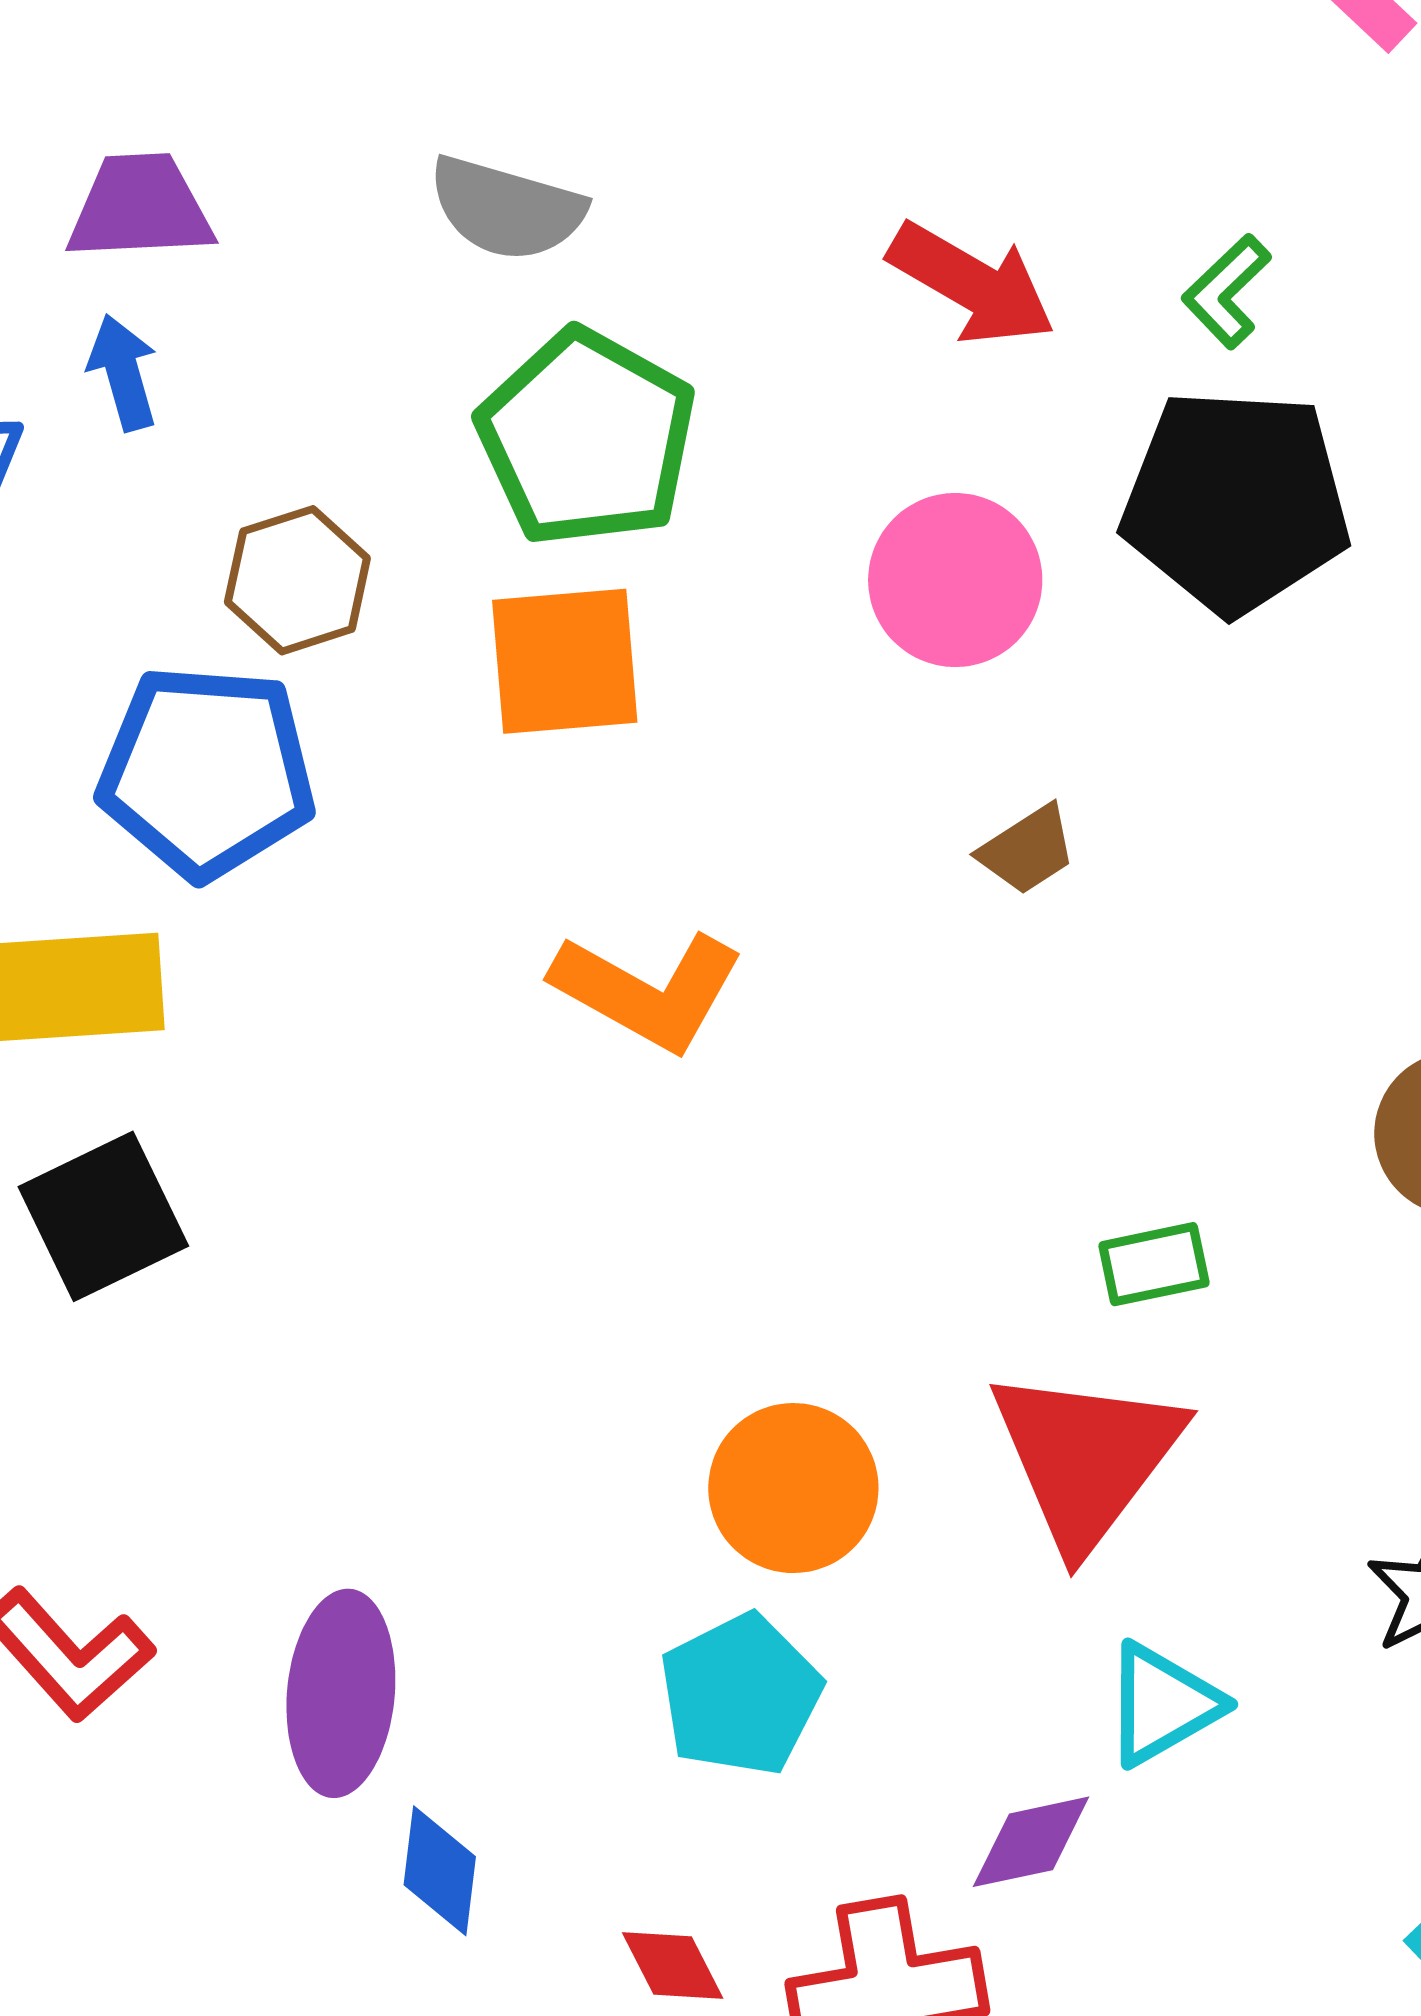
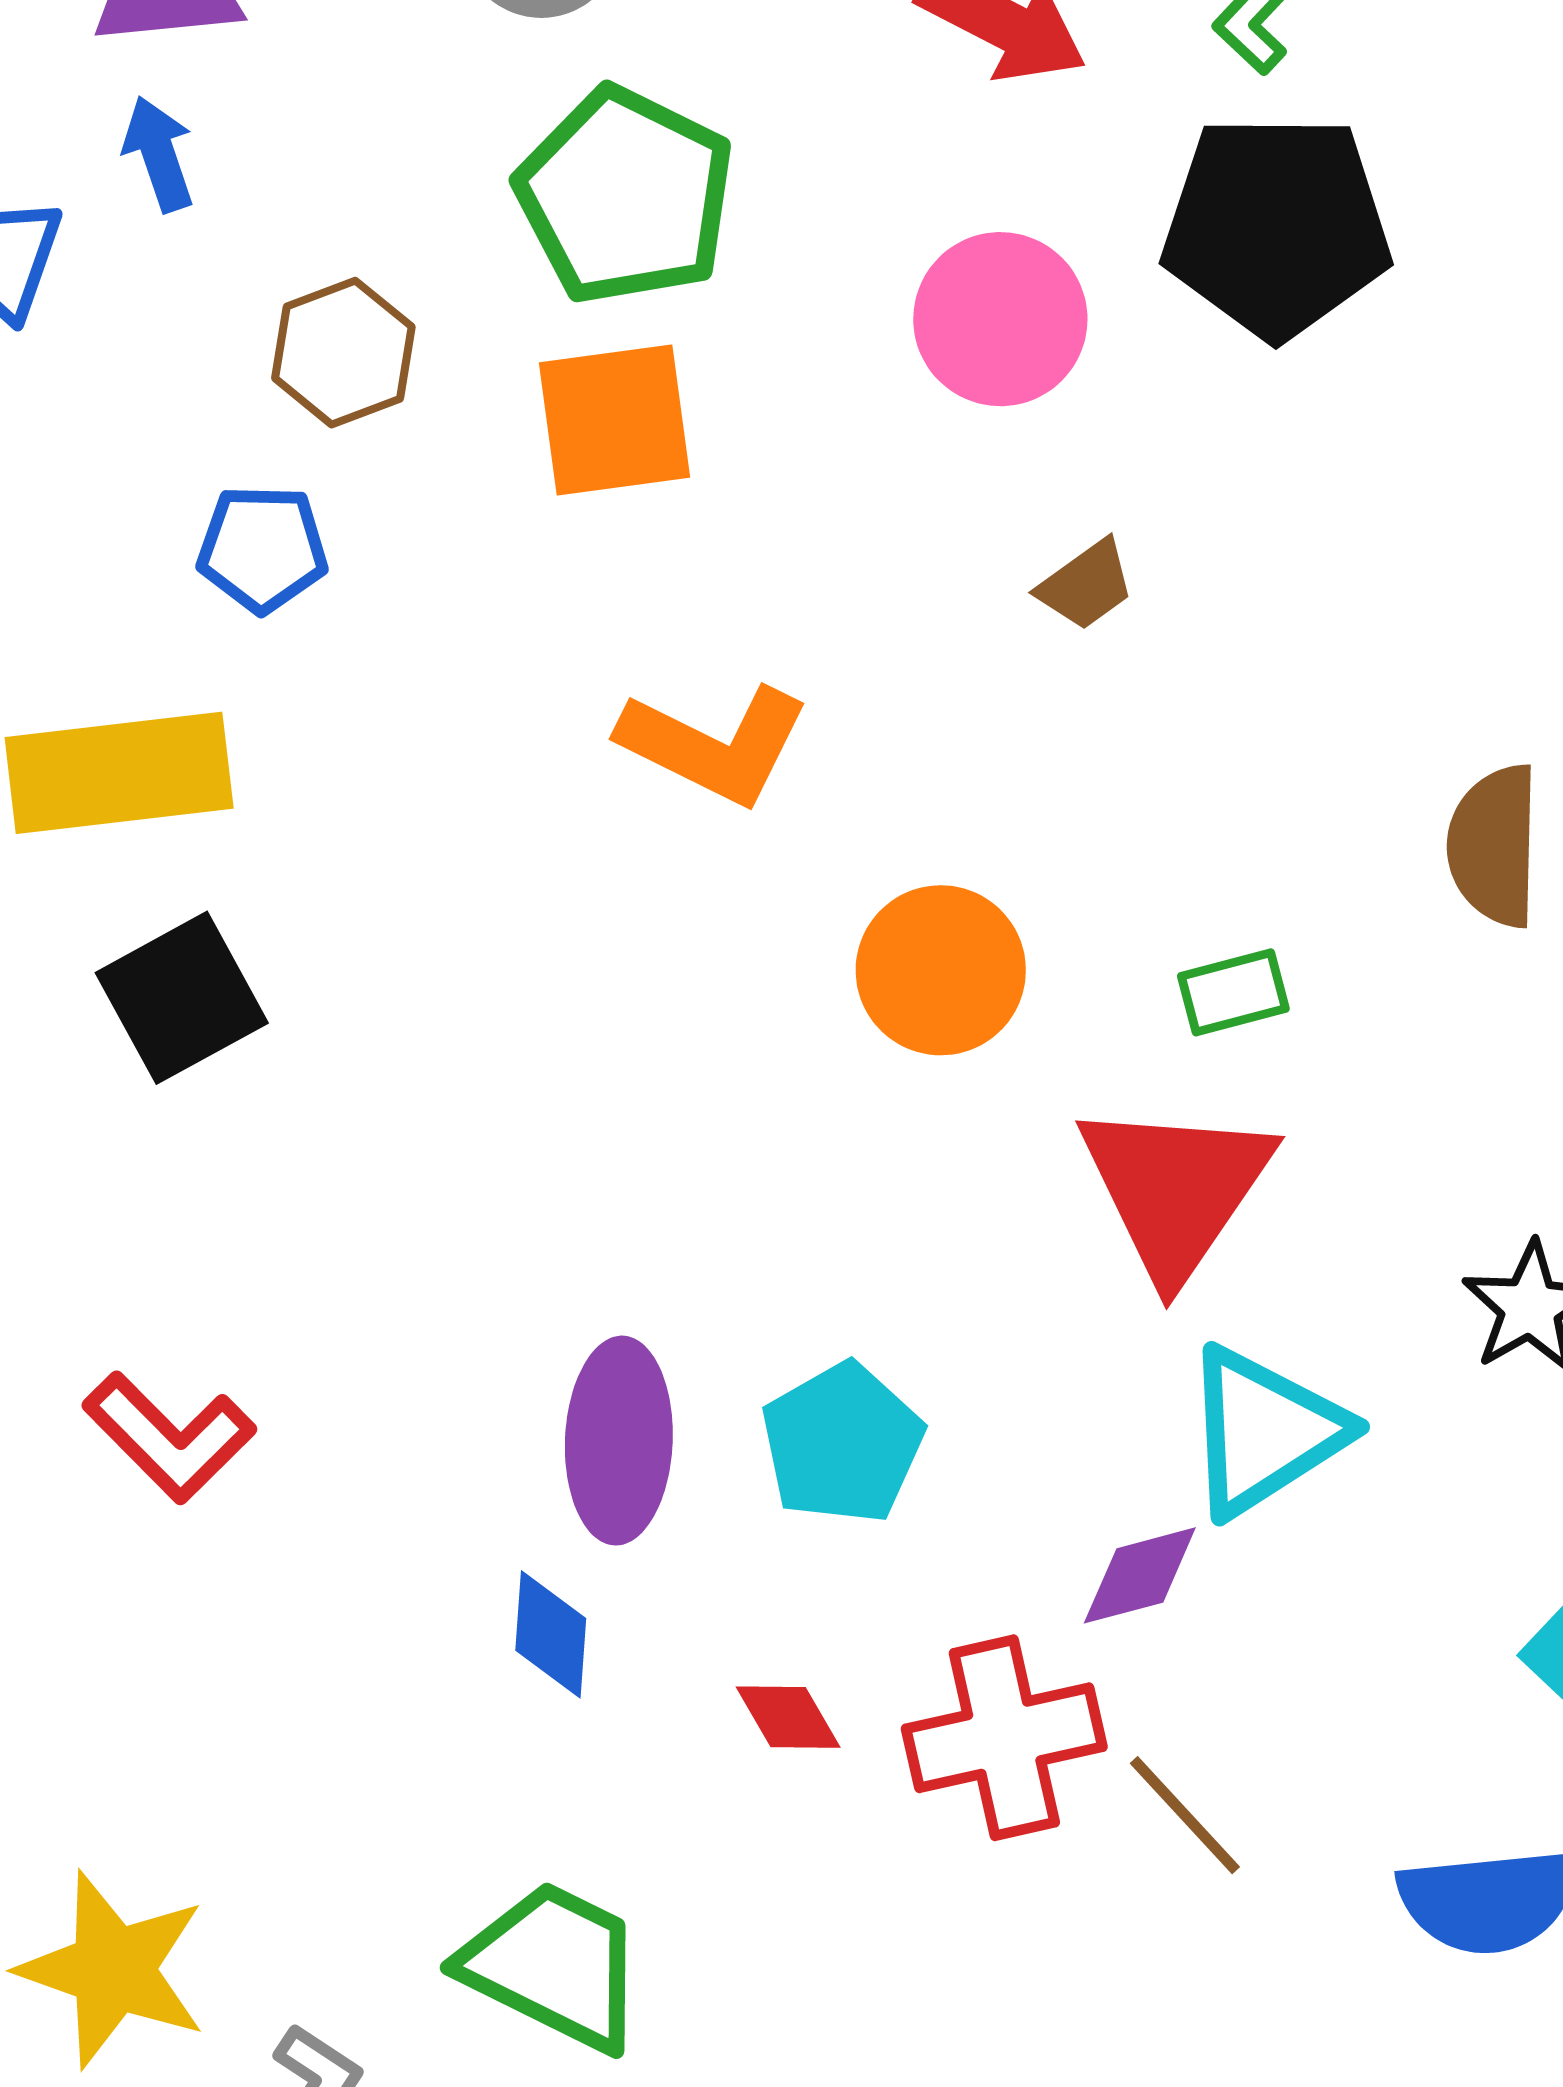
blue pentagon: (207, 772) -> (262, 549), size x0.6
orange circle: (793, 1488) -> (941, 970), moved
purple ellipse: (341, 1693) -> (619, 1441), moved
cyan triangle: (1162, 1704) -> (1264, 1431), size x1.4

